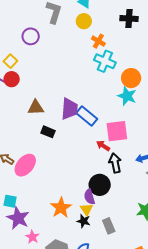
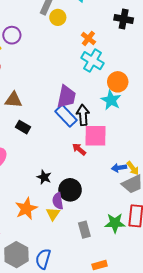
yellow circle: (84, 21) -> (58, 17), moved
purple circle: (31, 36) -> (12, 35), moved
purple trapezoid: (69, 109) -> (66, 97), moved
black arrow: (115, 163) -> (83, 115), moved
black star: (83, 221) -> (44, 177), moved
gray rectangle: (109, 226) -> (84, 230), moved

